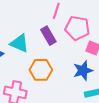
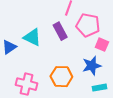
orange hexagon: (41, 70) -> (61, 77), moved

